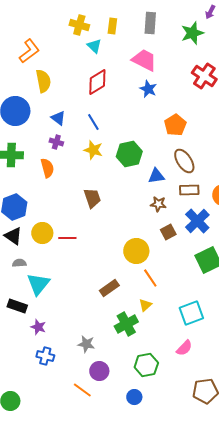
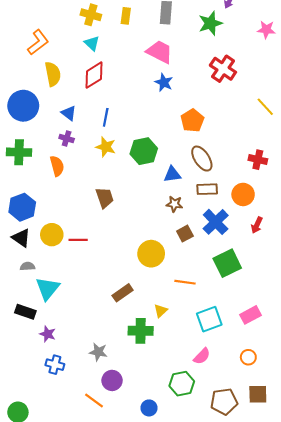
cyan triangle: (94, 46) -> (92, 43), moved
red diamond: (97, 82) -> (94, 75), moved
blue line: (93, 122) -> (106, 117), turned 42
orange line: (150, 278) -> (185, 282), moved, turned -48
green cross: (126, 324) -> (141, 331), turned 30
green hexagon: (146, 365) -> (182, 384), moved

